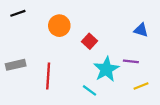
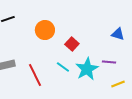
red line: (48, 76) -> (35, 75), turned -30
cyan line: (89, 90) -> (63, 67), moved

